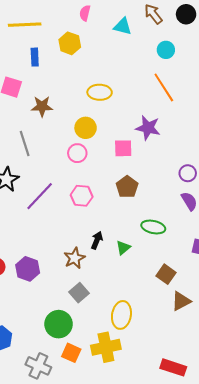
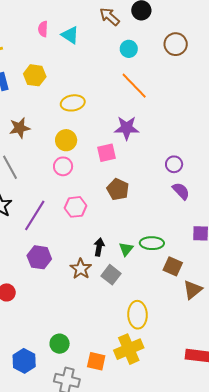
cyan triangle: (123, 26) -> (70, 35), moved, turned 30
yellow hexagon: (70, 43) -> (35, 75), moved
green ellipse: (153, 227) -> (152, 243), moved
purple hexagon: (28, 269) -> (39, 257), moved
gray square: (79, 293) -> (111, 275), moved
green circle: (59, 324) -> (60, 344), moved, size x0.7

